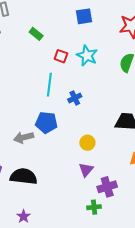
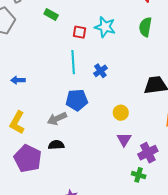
black semicircle: (24, 176) -> (56, 145), moved, size x0.6
green cross: (94, 207) -> (139, 175), turned 32

